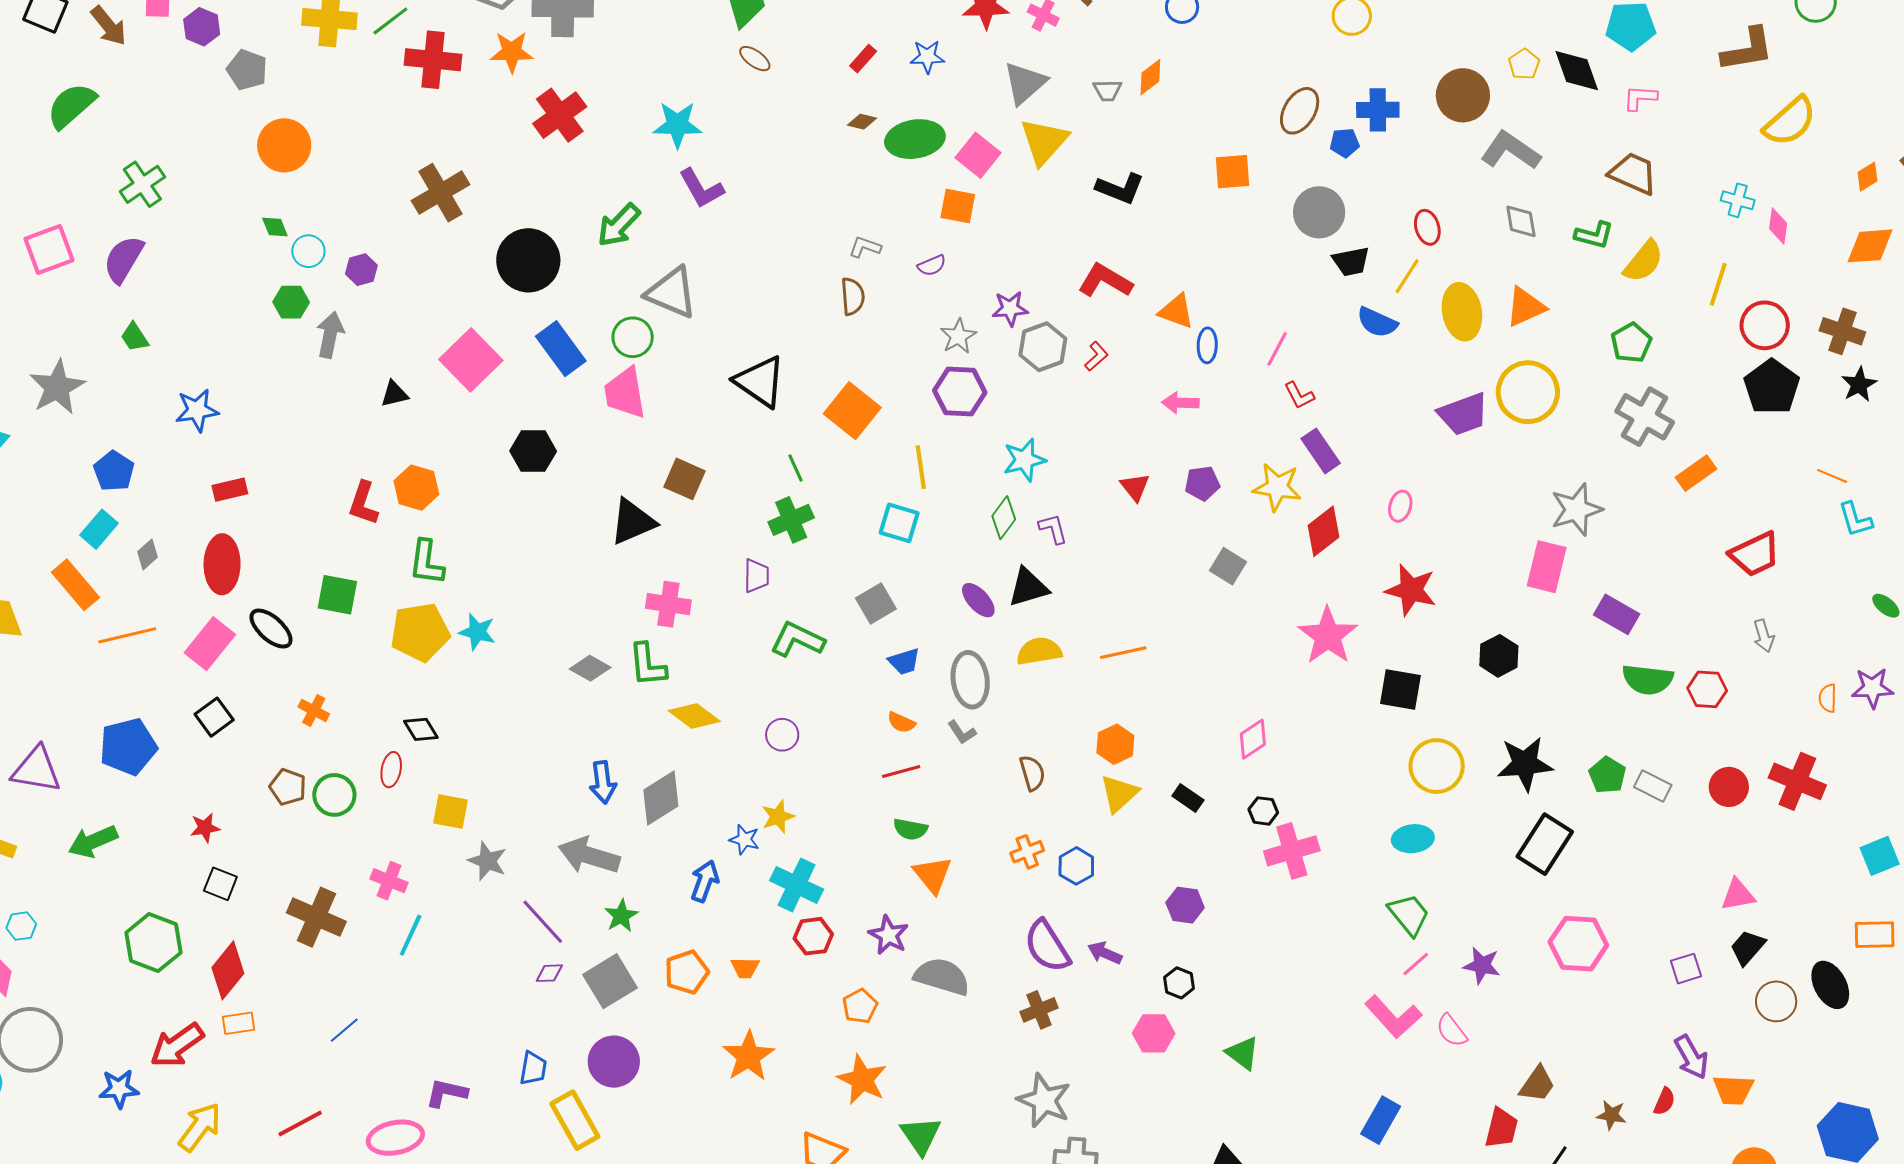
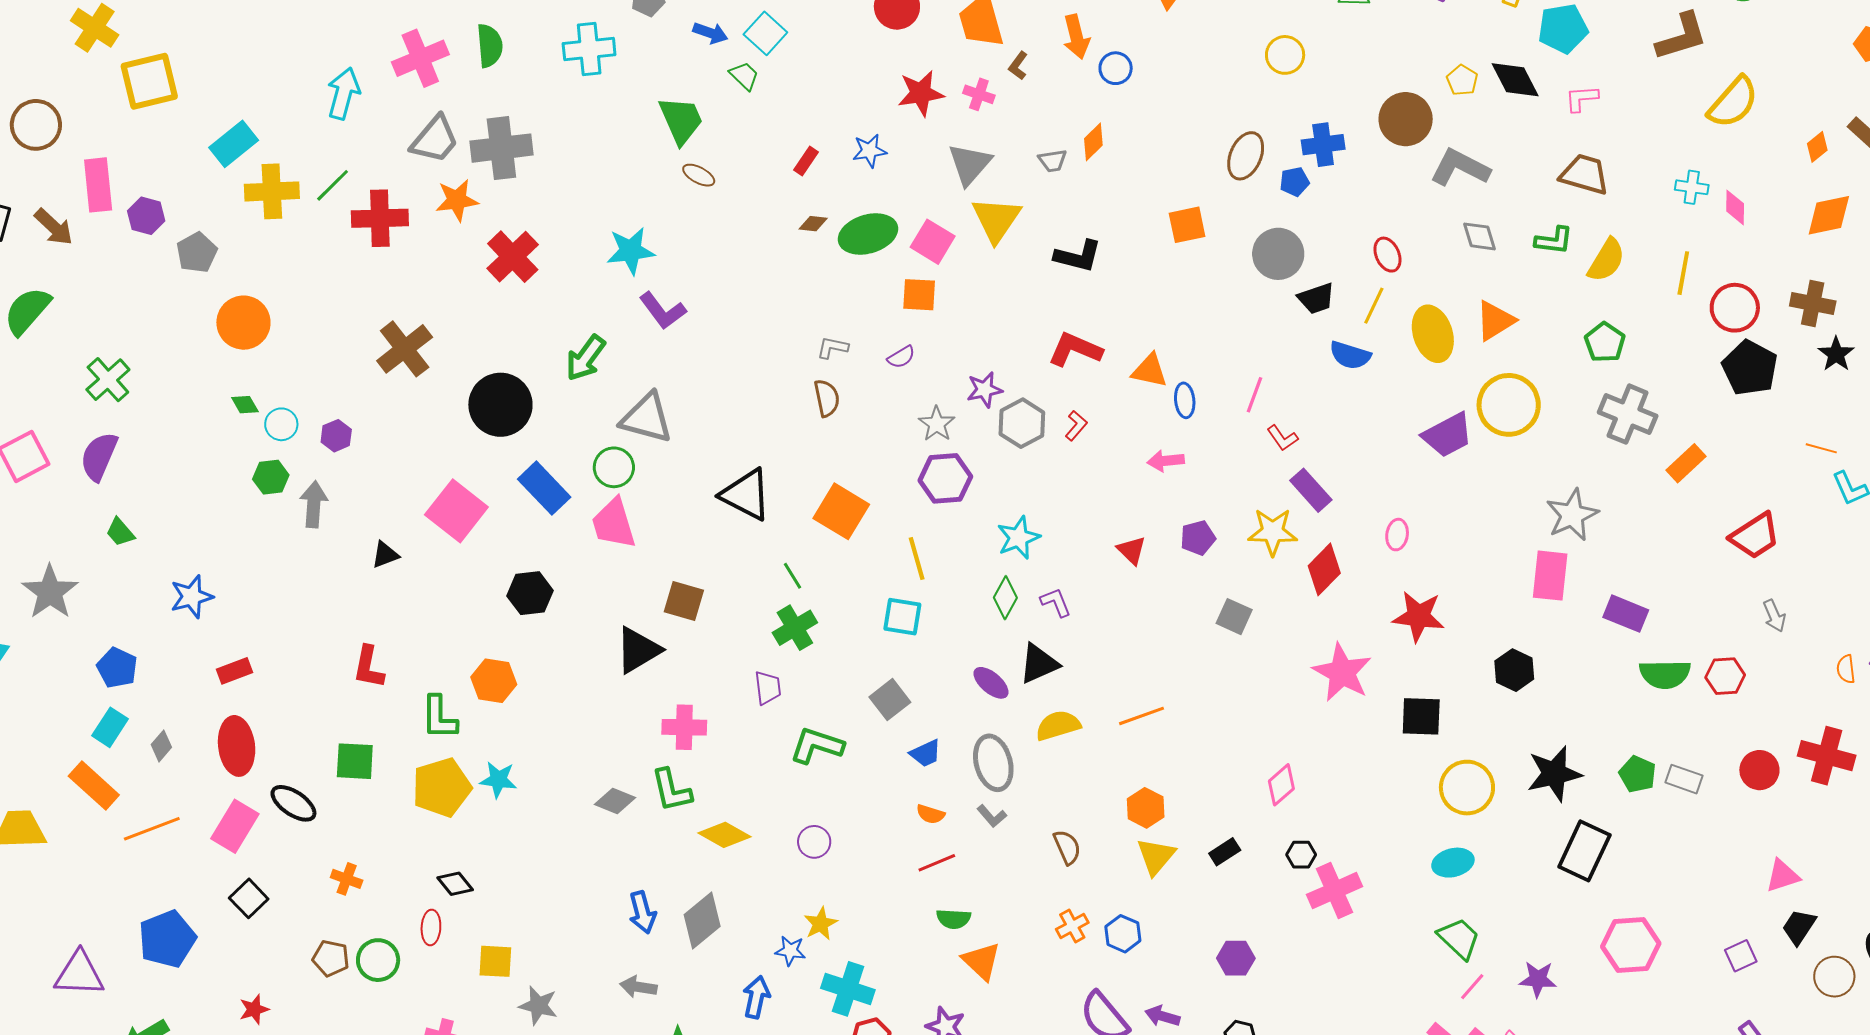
gray pentagon: (247, 70) -> (197, 253), turned 30
orange hexagon: (416, 488) -> (494, 681), moved
black rectangle: (1188, 798) -> (1225, 852), turned -60
gray arrow: (589, 856) -> (638, 987), size x0.6

